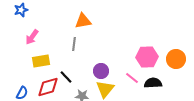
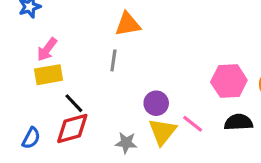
yellow rectangle: (41, 61) -> (49, 75), moved
black line: (66, 77) -> (74, 103), moved
pink line: (132, 78) -> (193, 124), moved

